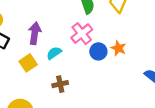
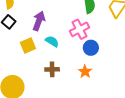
orange star: (118, 48) -> (85, 72), moved
cyan semicircle: (54, 53) -> (52, 41), turned 56

